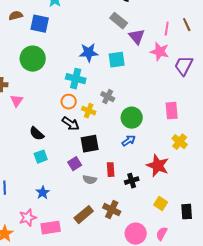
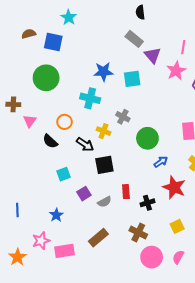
pink star: (160, 52) -> (176, 71), turned 30
orange circle: (69, 102) -> (65, 122), moved
black semicircle: (37, 134) -> (50, 141), moved
blue arrow: (129, 141) -> (161, 162), moved
cyan square: (41, 157) -> (63, 174), moved
purple square: (75, 164) -> (84, 194), moved
gray semicircle: (90, 180) -> (104, 202), turned -40
yellow square: (161, 204) -> (177, 226), turned 32
brown cross: (112, 210) -> (138, 232), moved

